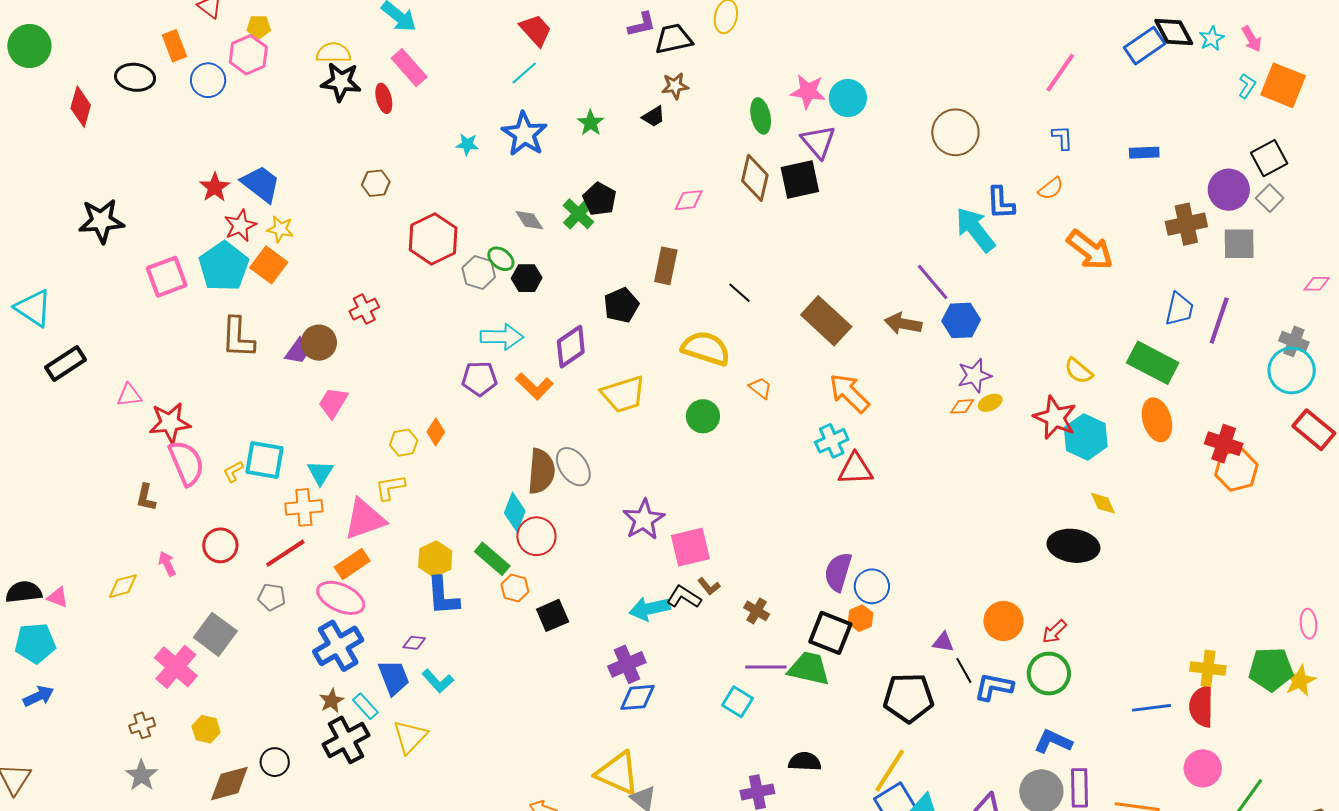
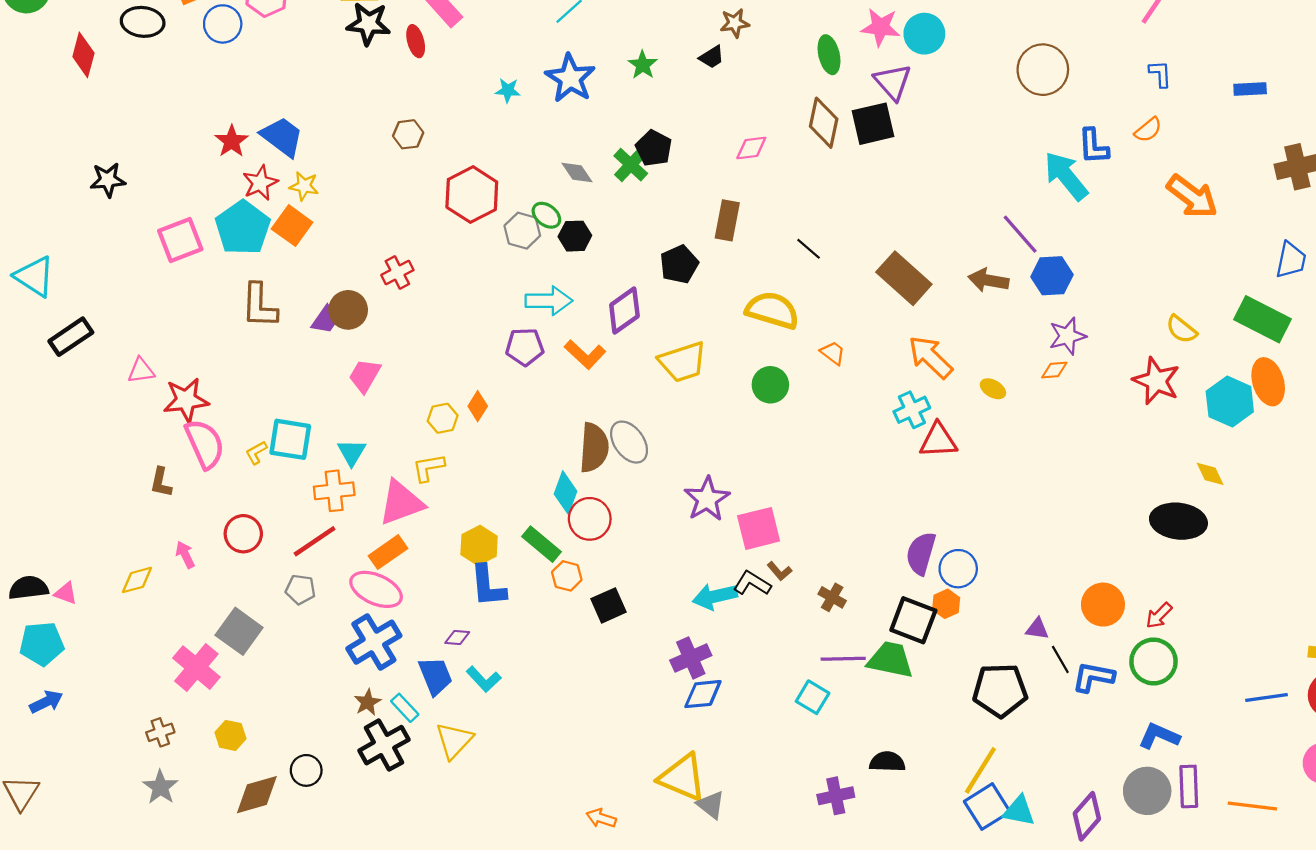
black star: (101, 221) -> (108, 180), size x0.7
yellow ellipse: (990, 403) -> (993, 389), moved, turned 55
cyan hexagon: (1086, 437) -> (1230, 402), moved

